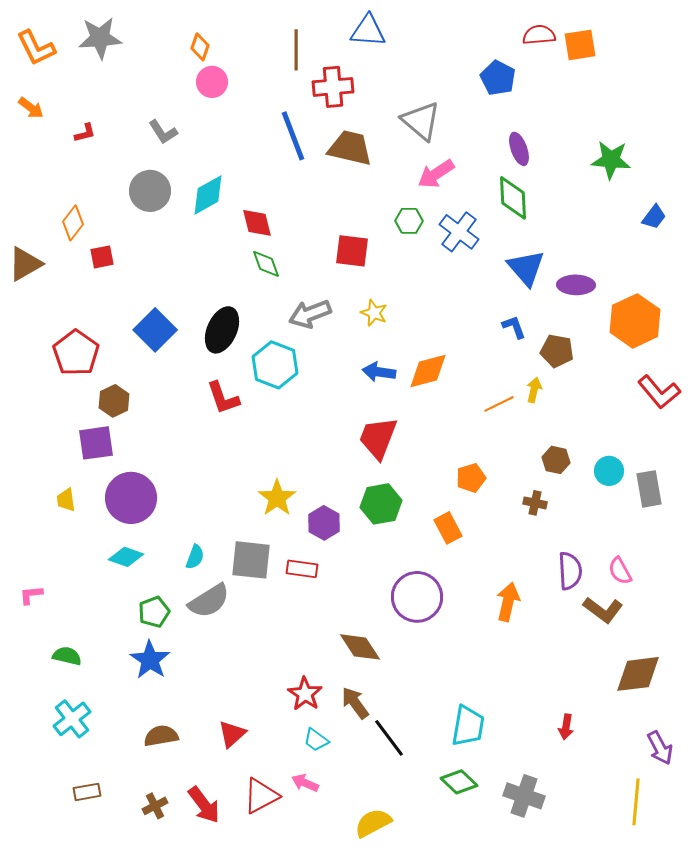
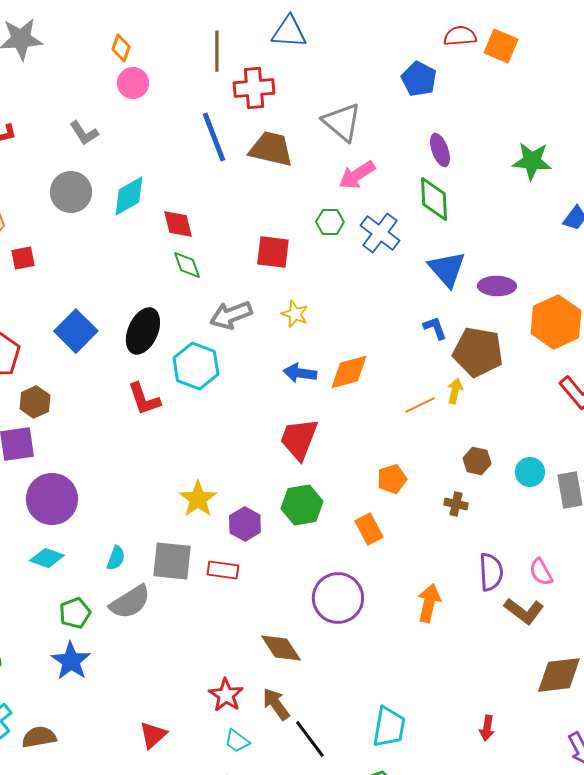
orange square: (580, 45) -> (501, 46), turned 32
brown pentagon: (557, 351) -> (478, 352), size x1.5
brown semicircle: (161, 736) -> (39, 737), moved

